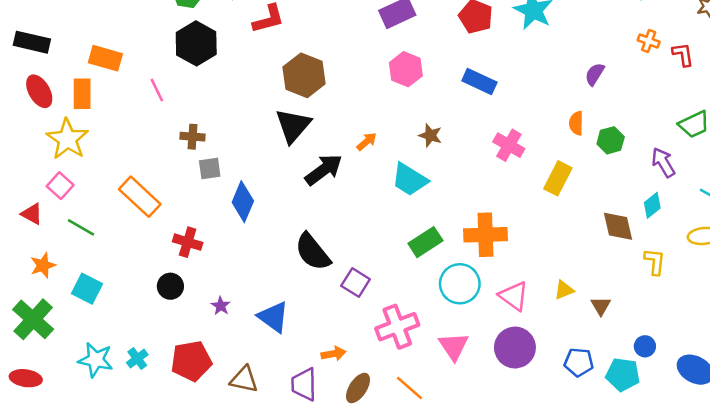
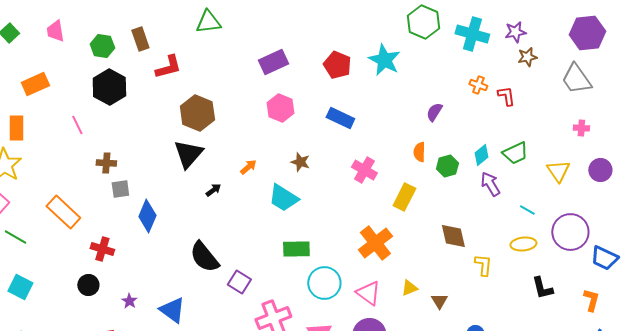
orange rectangle: (105, 58) -> (35, 84), moved, turned -40
black arrow: (324, 170) -> (213, 190), size x0.5
cyan diamond: (652, 205) -> (481, 155), moved
orange cross: (486, 235) -> (375, 243), moved, turned -36
green rectangle: (425, 242) -> (296, 249), turned 32

